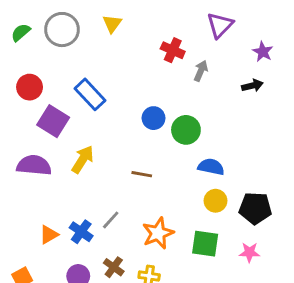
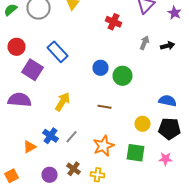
purple star: (263, 52) -> (174, 13), moved
gray arrow: (201, 71) -> (144, 43), moved
yellow arrow: (83, 159) -> (62, 102), moved
blue semicircle: (211, 167) -> (168, 101), moved
brown line: (142, 174) -> (104, 107), moved
blue cross: (81, 232) -> (50, 136), moved

